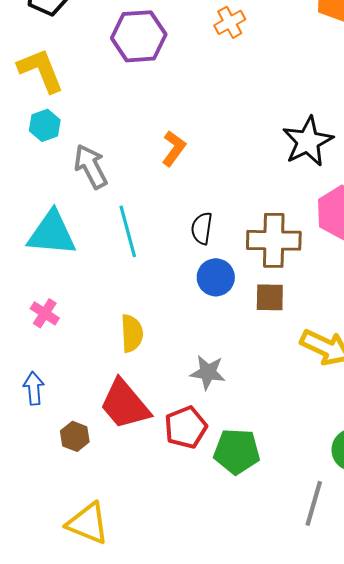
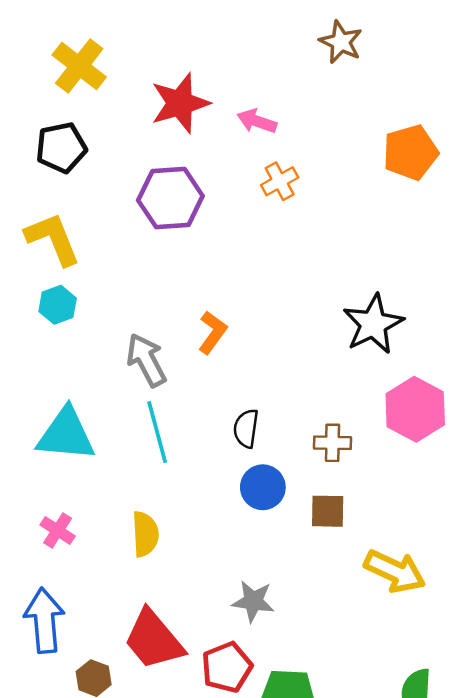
gray arrow: (91, 166) -> (146, 360), moved
brown cross: (274, 240) -> (332, 443), size x0.6
yellow semicircle: (132, 333) -> (145, 534), moved
blue arrow: (34, 388) -> (44, 620), size x1.6

